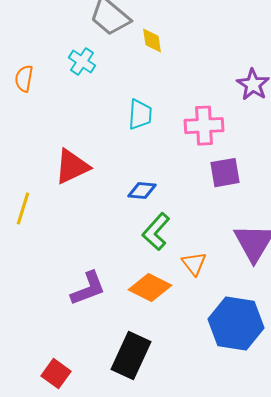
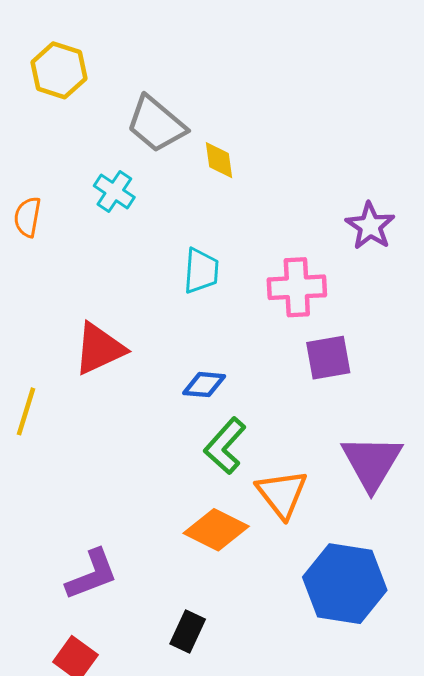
orange triangle: (194, 264) -> (282, 494), size x1.4
purple L-shape: (88, 289) -> (92, 575), moved
black rectangle: (131, 356) -> (188, 631), size x0.6

